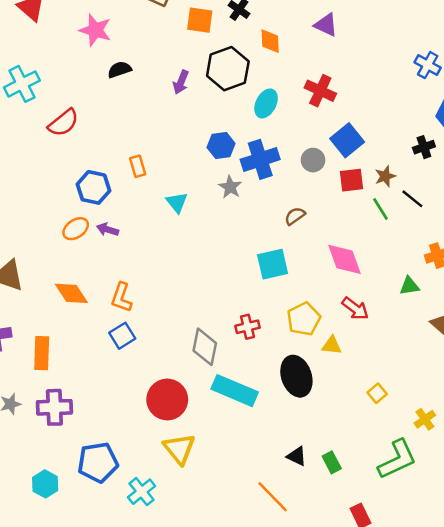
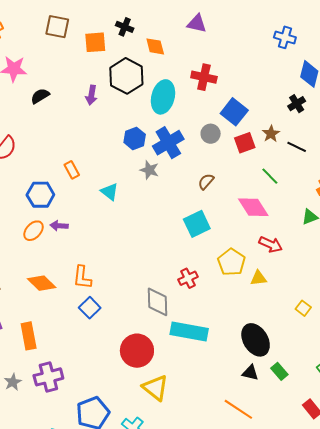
cyan ellipse: (266, 103) -> (163, 97), size x1.4
green line: (380, 209) -> (270, 176), moved
black ellipse: (296, 376) -> (256, 340), moved

